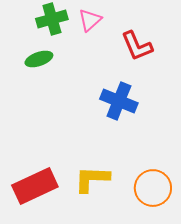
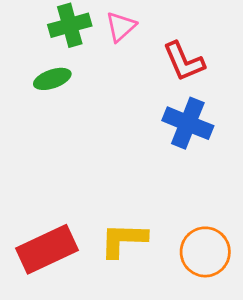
blue cross: (119, 101) -> (188, 123), moved

